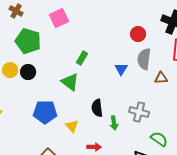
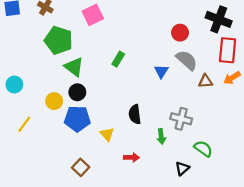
gray semicircle: (144, 59) -> (187, 60), turned 125
yellow circle: (10, 70) -> (54, 101), moved
black circle: (28, 72) -> (77, 92), moved
green triangle: (70, 82) -> (74, 67), moved
green arrow: (114, 123) -> (161, 136), moved

